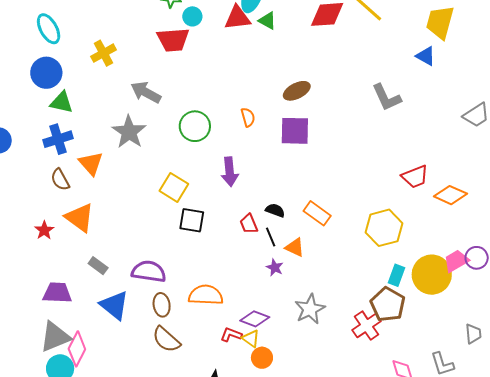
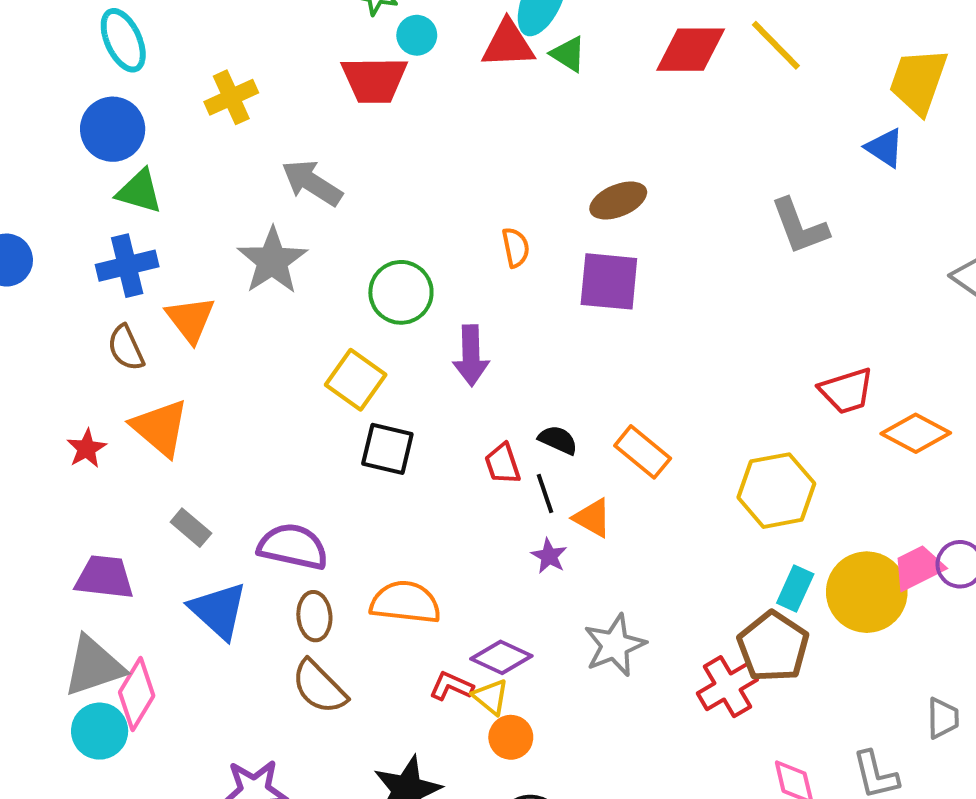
green circle: (195, 126) -> (401, 292), moved

